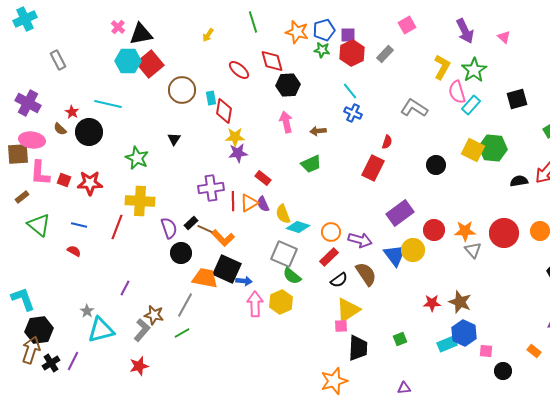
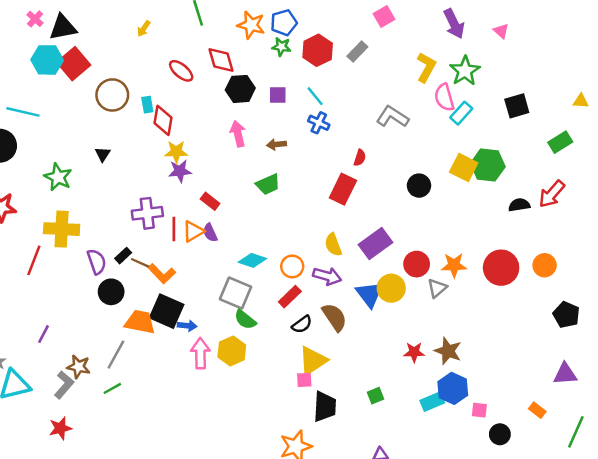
purple square: (348, 35) -> (278, 95), moved
yellow semicircle: (283, 214) -> (333, 245), moved
gray triangle: (473, 250) -> (437, 288), moved, turned 30

